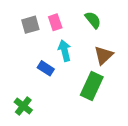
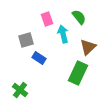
gray square: (30, 25) -> (26, 40), moved
cyan arrow: (65, 51) -> (63, 34), moved

